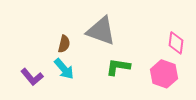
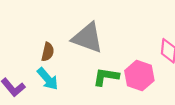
pink hexagon: (164, 74) -> (139, 76), moved

